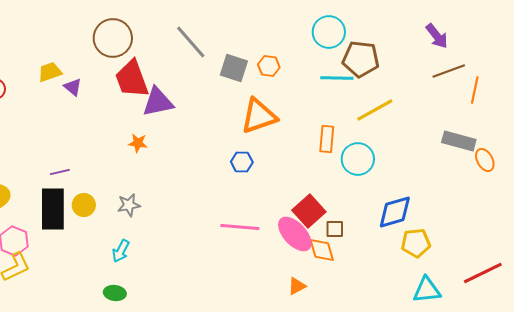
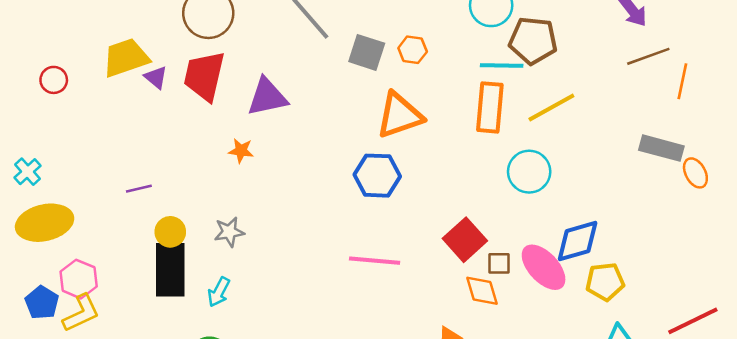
yellow trapezoid: (50, 72) -> (126, 58), size x1.5
red trapezoid: (132, 79) -> (204, 76), moved, turned 33
orange rectangle: (327, 139) -> (490, 107), moved, size x1.4
blue hexagon: (242, 162) -> (377, 176), size x1.6
black rectangle: (53, 209) -> (170, 270), moved
pink ellipse: (295, 234) -> (544, 267), moved

